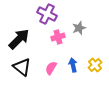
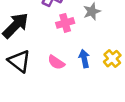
pink semicircle: (51, 68) -> (56, 62), turned -88

